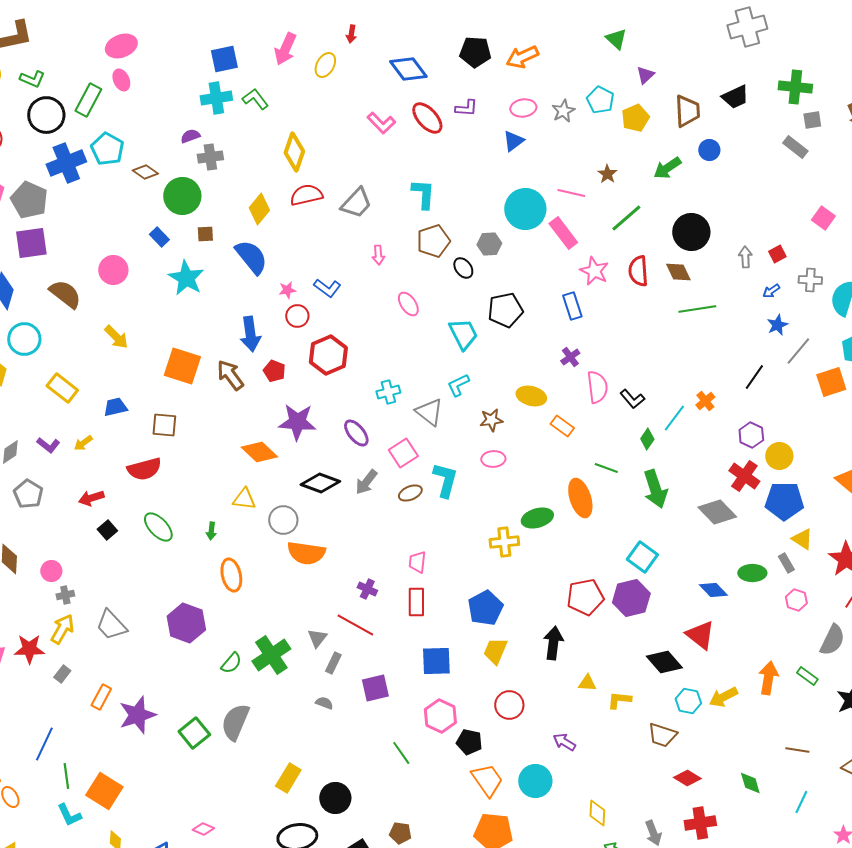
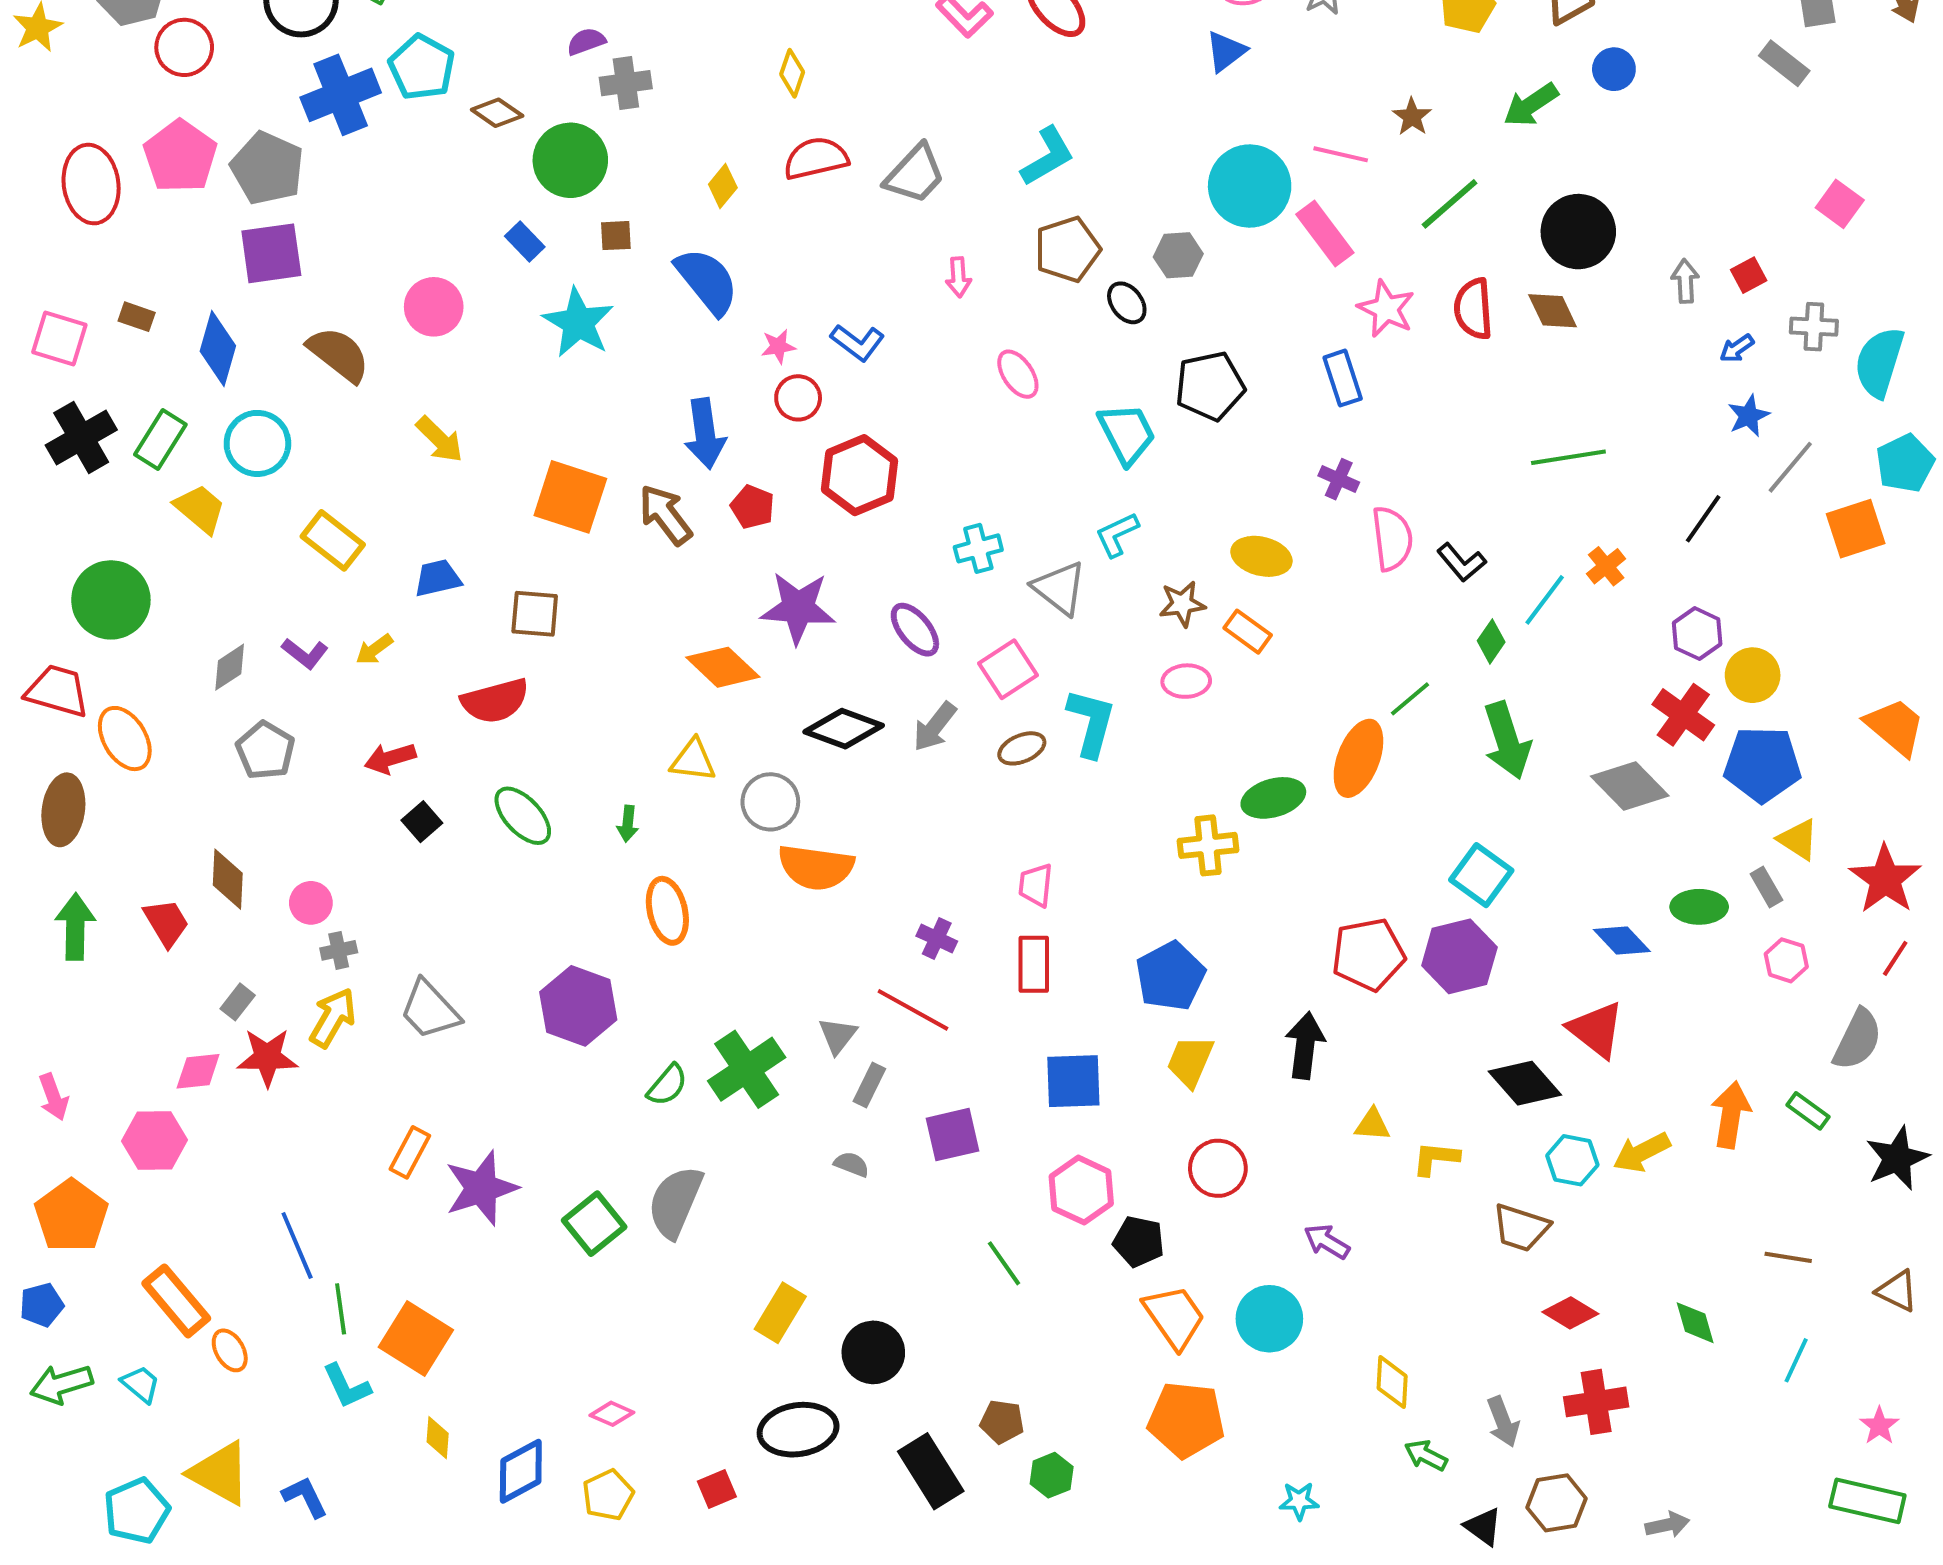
yellow diamond: (294, 152) -> (792, 73), size x0.6
cyan L-shape: (423, 194) -> (1048, 156), turned 56
yellow diamond: (259, 209) -> (723, 186), size x0.7
green line: (697, 309) -> (1568, 457), moved
purple cross: (570, 357) -> (1339, 479), turned -30
orange rectangle: (562, 426) -> (1248, 632), moved
green line: (606, 468) -> (1410, 699), turned -60
orange ellipse: (580, 498) -> (1358, 758), turned 39
gray rectangle: (62, 674) -> (238, 1002), moved
blue line: (44, 744) -> (297, 1245), turned -48

